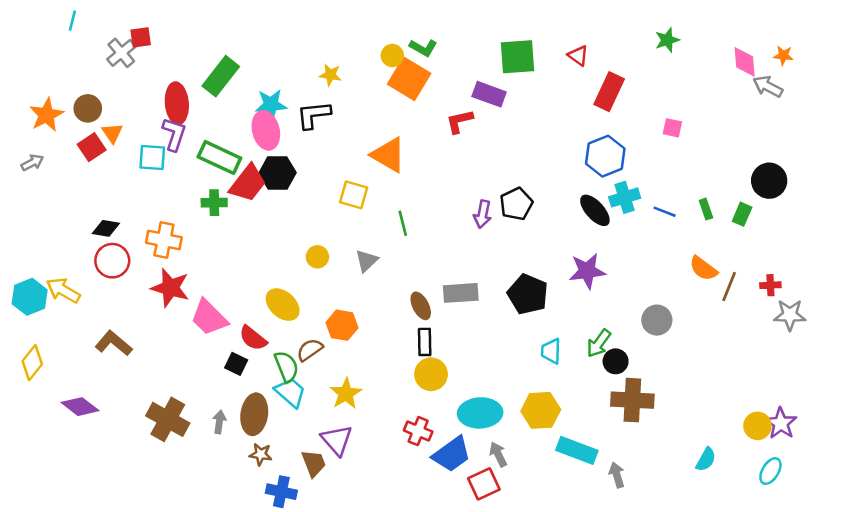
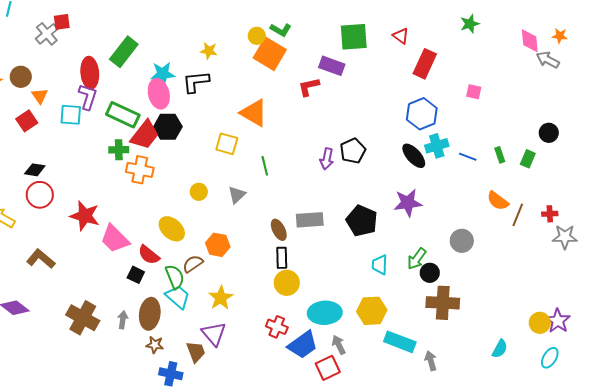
red square: (92, 147) -> (27, 121), moved
black circle: (769, 181) -> (549, 133), size x0.7
orange cross: (164, 240) -> (140, 170), moved

